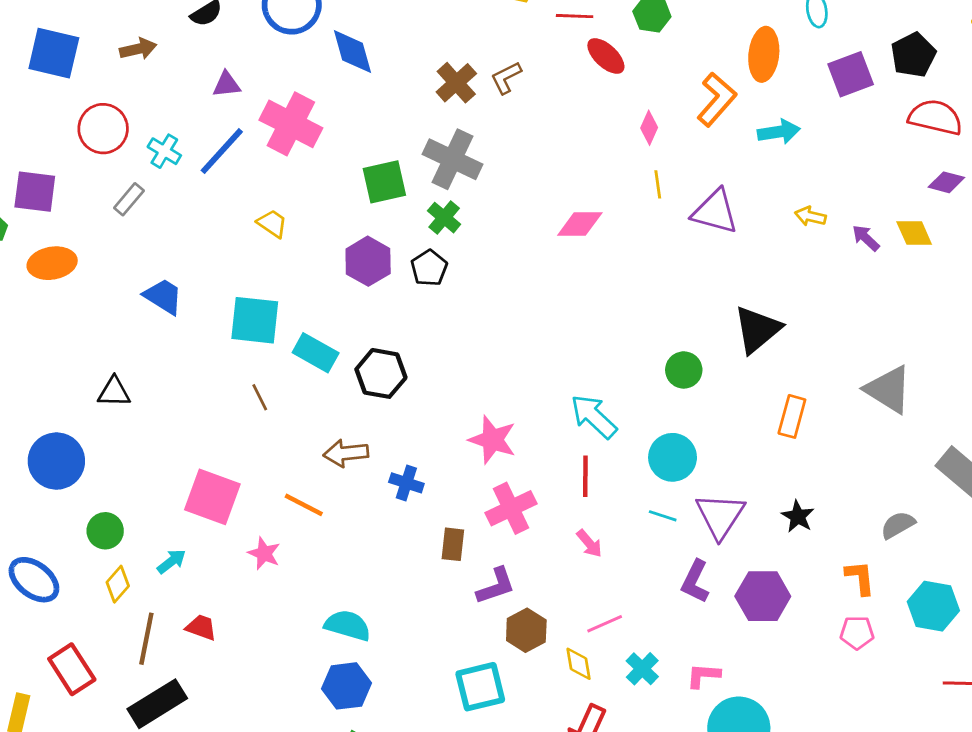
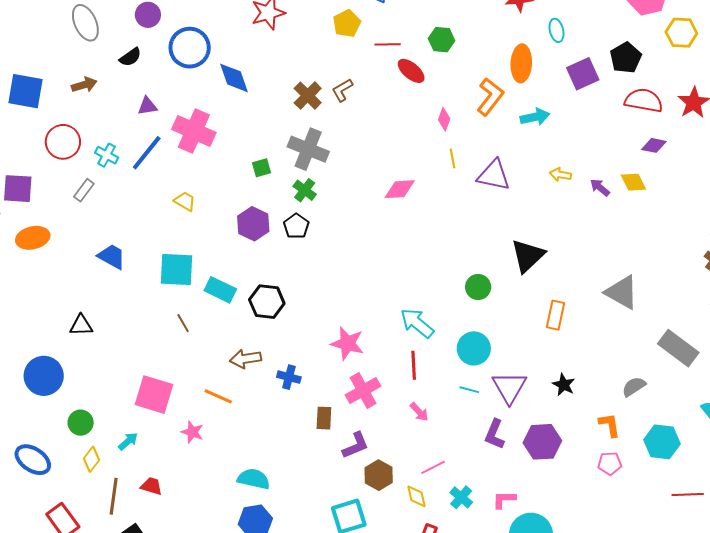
green square: (384, 182) -> (262, 168), size x0.6

